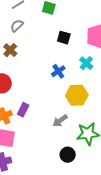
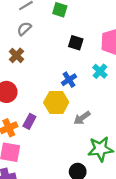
yellow hexagon: (77, 95) -> (56, 102), moved
gray arrow: (60, 121) -> (82, 118), moved

